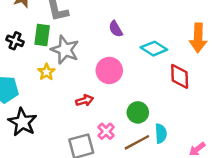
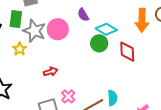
purple semicircle: (116, 29) -> (83, 15), moved
pink circle: (109, 70) -> (58, 29), moved
green circle: (138, 112) -> (99, 43), moved

